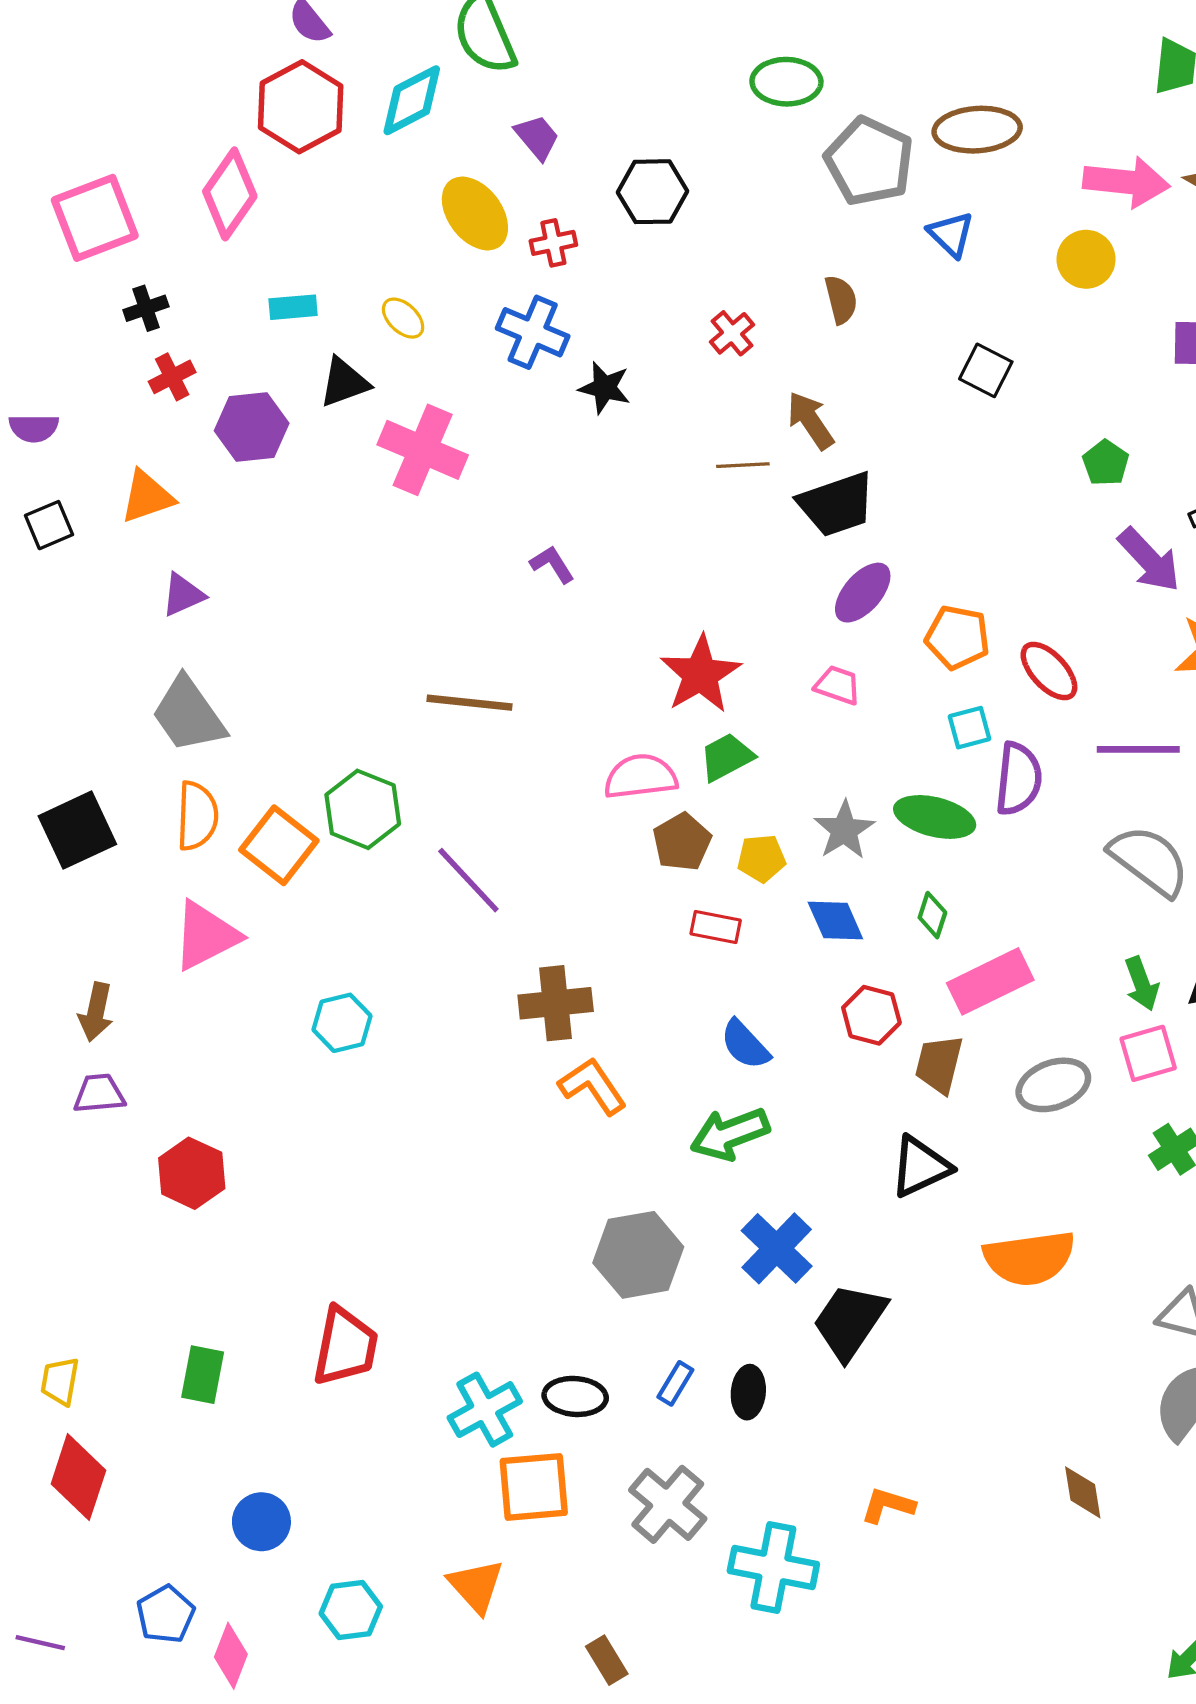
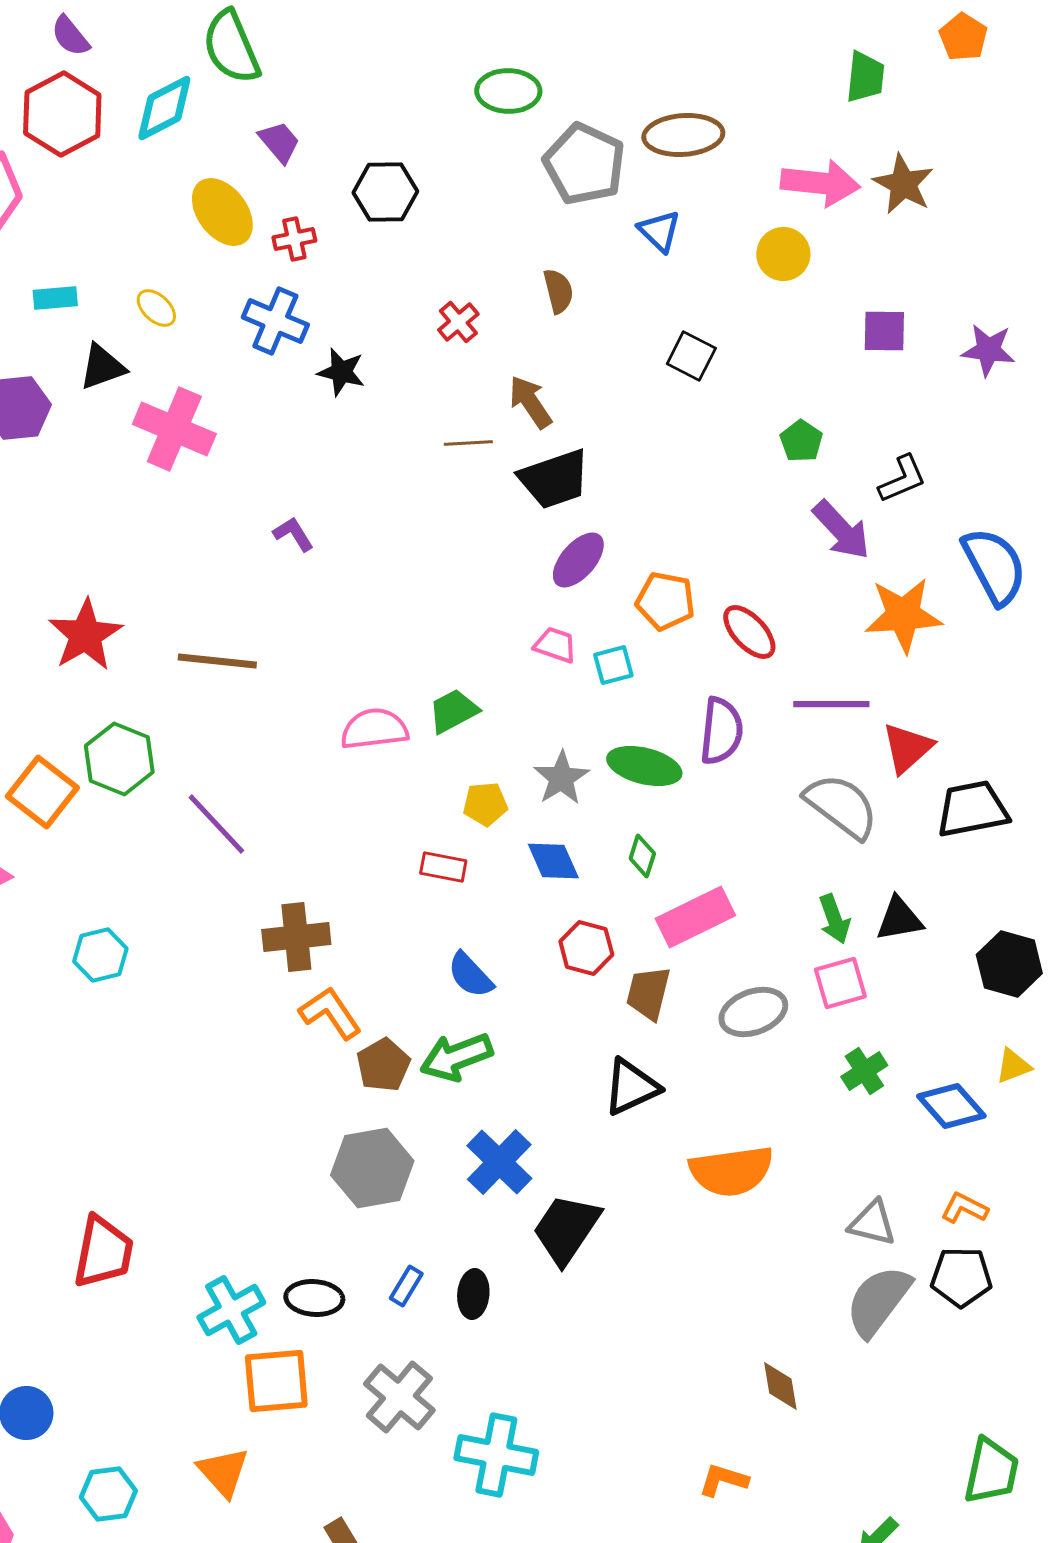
red star: (700, 674) -> (85, 635), moved
cyan square: (969, 728) -> (613, 665), moved
brown pentagon: (682, 842) -> (383, 1065), moved
orange L-shape: (888, 1505) -> (723, 1480), moved

